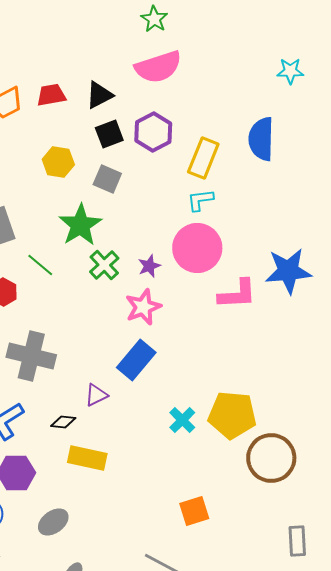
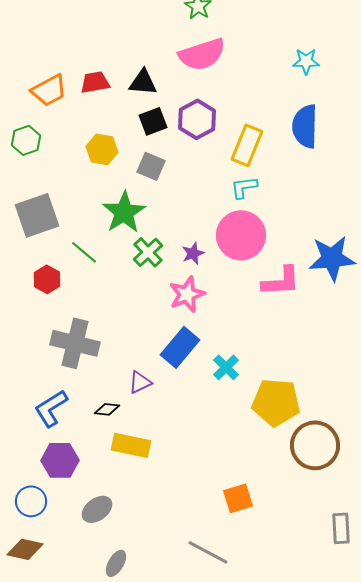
cyan star: (290, 71) -> (306, 61), moved
black triangle: (99, 95) -> (143, 82), turned 32
cyan cross: (182, 420) -> (226, 367), moved

